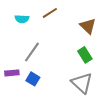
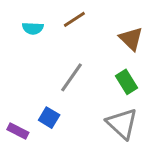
gray line: (32, 52) -> (71, 77), moved
purple rectangle: (12, 73) -> (18, 131), moved, turned 32

